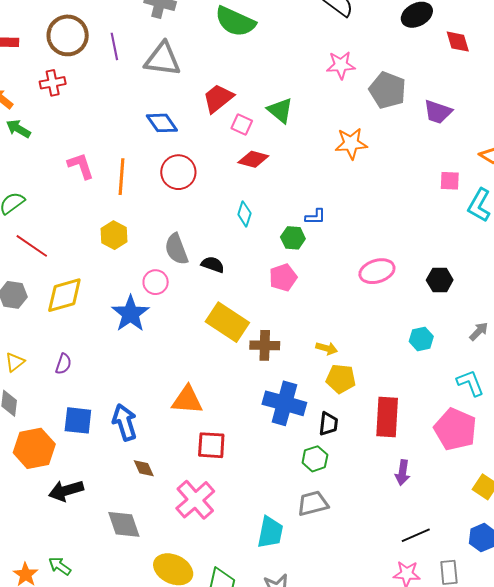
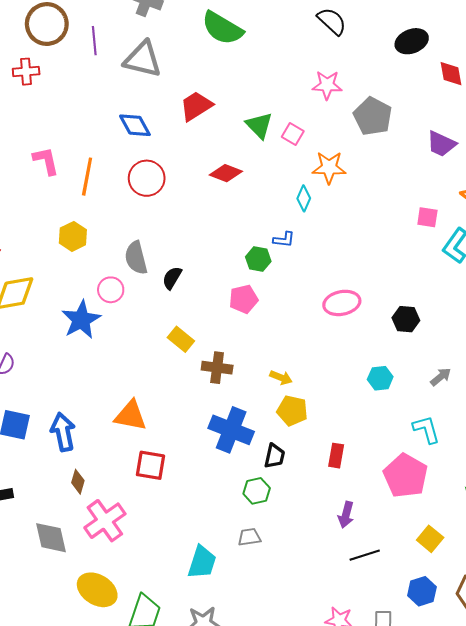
purple trapezoid: (438, 112) -> (441, 144), moved
pink square: (242, 125) -> (293, 134), moved
cyan diamond: (244, 214) -> (304, 198), moved
black semicircle: (213, 264) -> (172, 278), turned -85
yellow rectangle: (227, 322) -> (181, 339), size x0.6
red rectangle: (387, 417) -> (336, 456), size x0.6
brown diamond: (144, 468) -> (78, 482), turned 35
pink cross: (195, 500) -> (105, 521), moved
gray trapezoid: (313, 503) -> (249, 537), size x0.7
black line: (416, 535) -> (365, 555), moved

